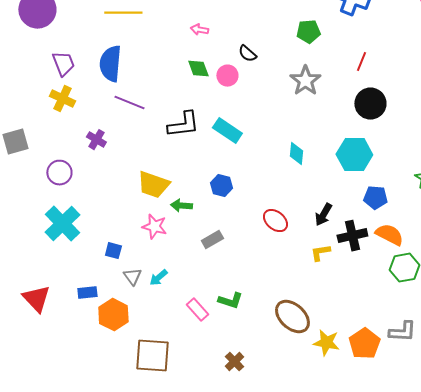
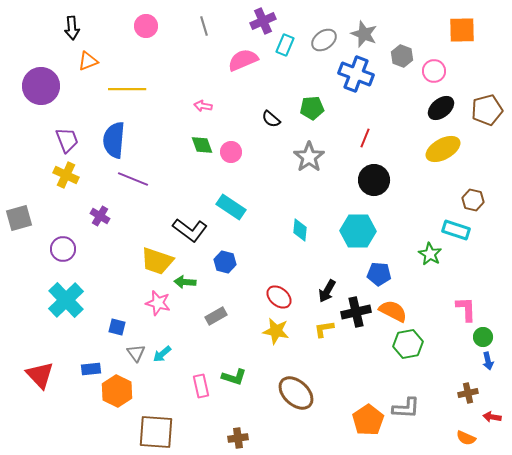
black semicircle: (247, 54) -> (271, 119), moved
black L-shape: (183, 125) -> (190, 230), moved, turned 44
pink rectangle: (197, 310) -> (201, 386), turned 30
yellow star: (326, 343) -> (276, 331), moved
brown cross: (234, 362) -> (238, 438), turned 36

